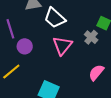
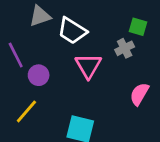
gray cross: (91, 37) -> (125, 48), turned 32

